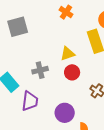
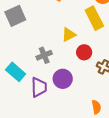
red circle: (72, 72) -> (84, 52), moved
purple circle: (65, 113) -> (63, 79), moved

